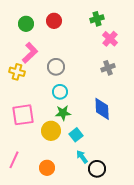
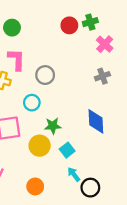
red circle: (54, 21) -> (69, 25), moved
pink L-shape: (30, 53) -> (16, 60), turned -45
cyan circle: (60, 92) -> (32, 103), moved

